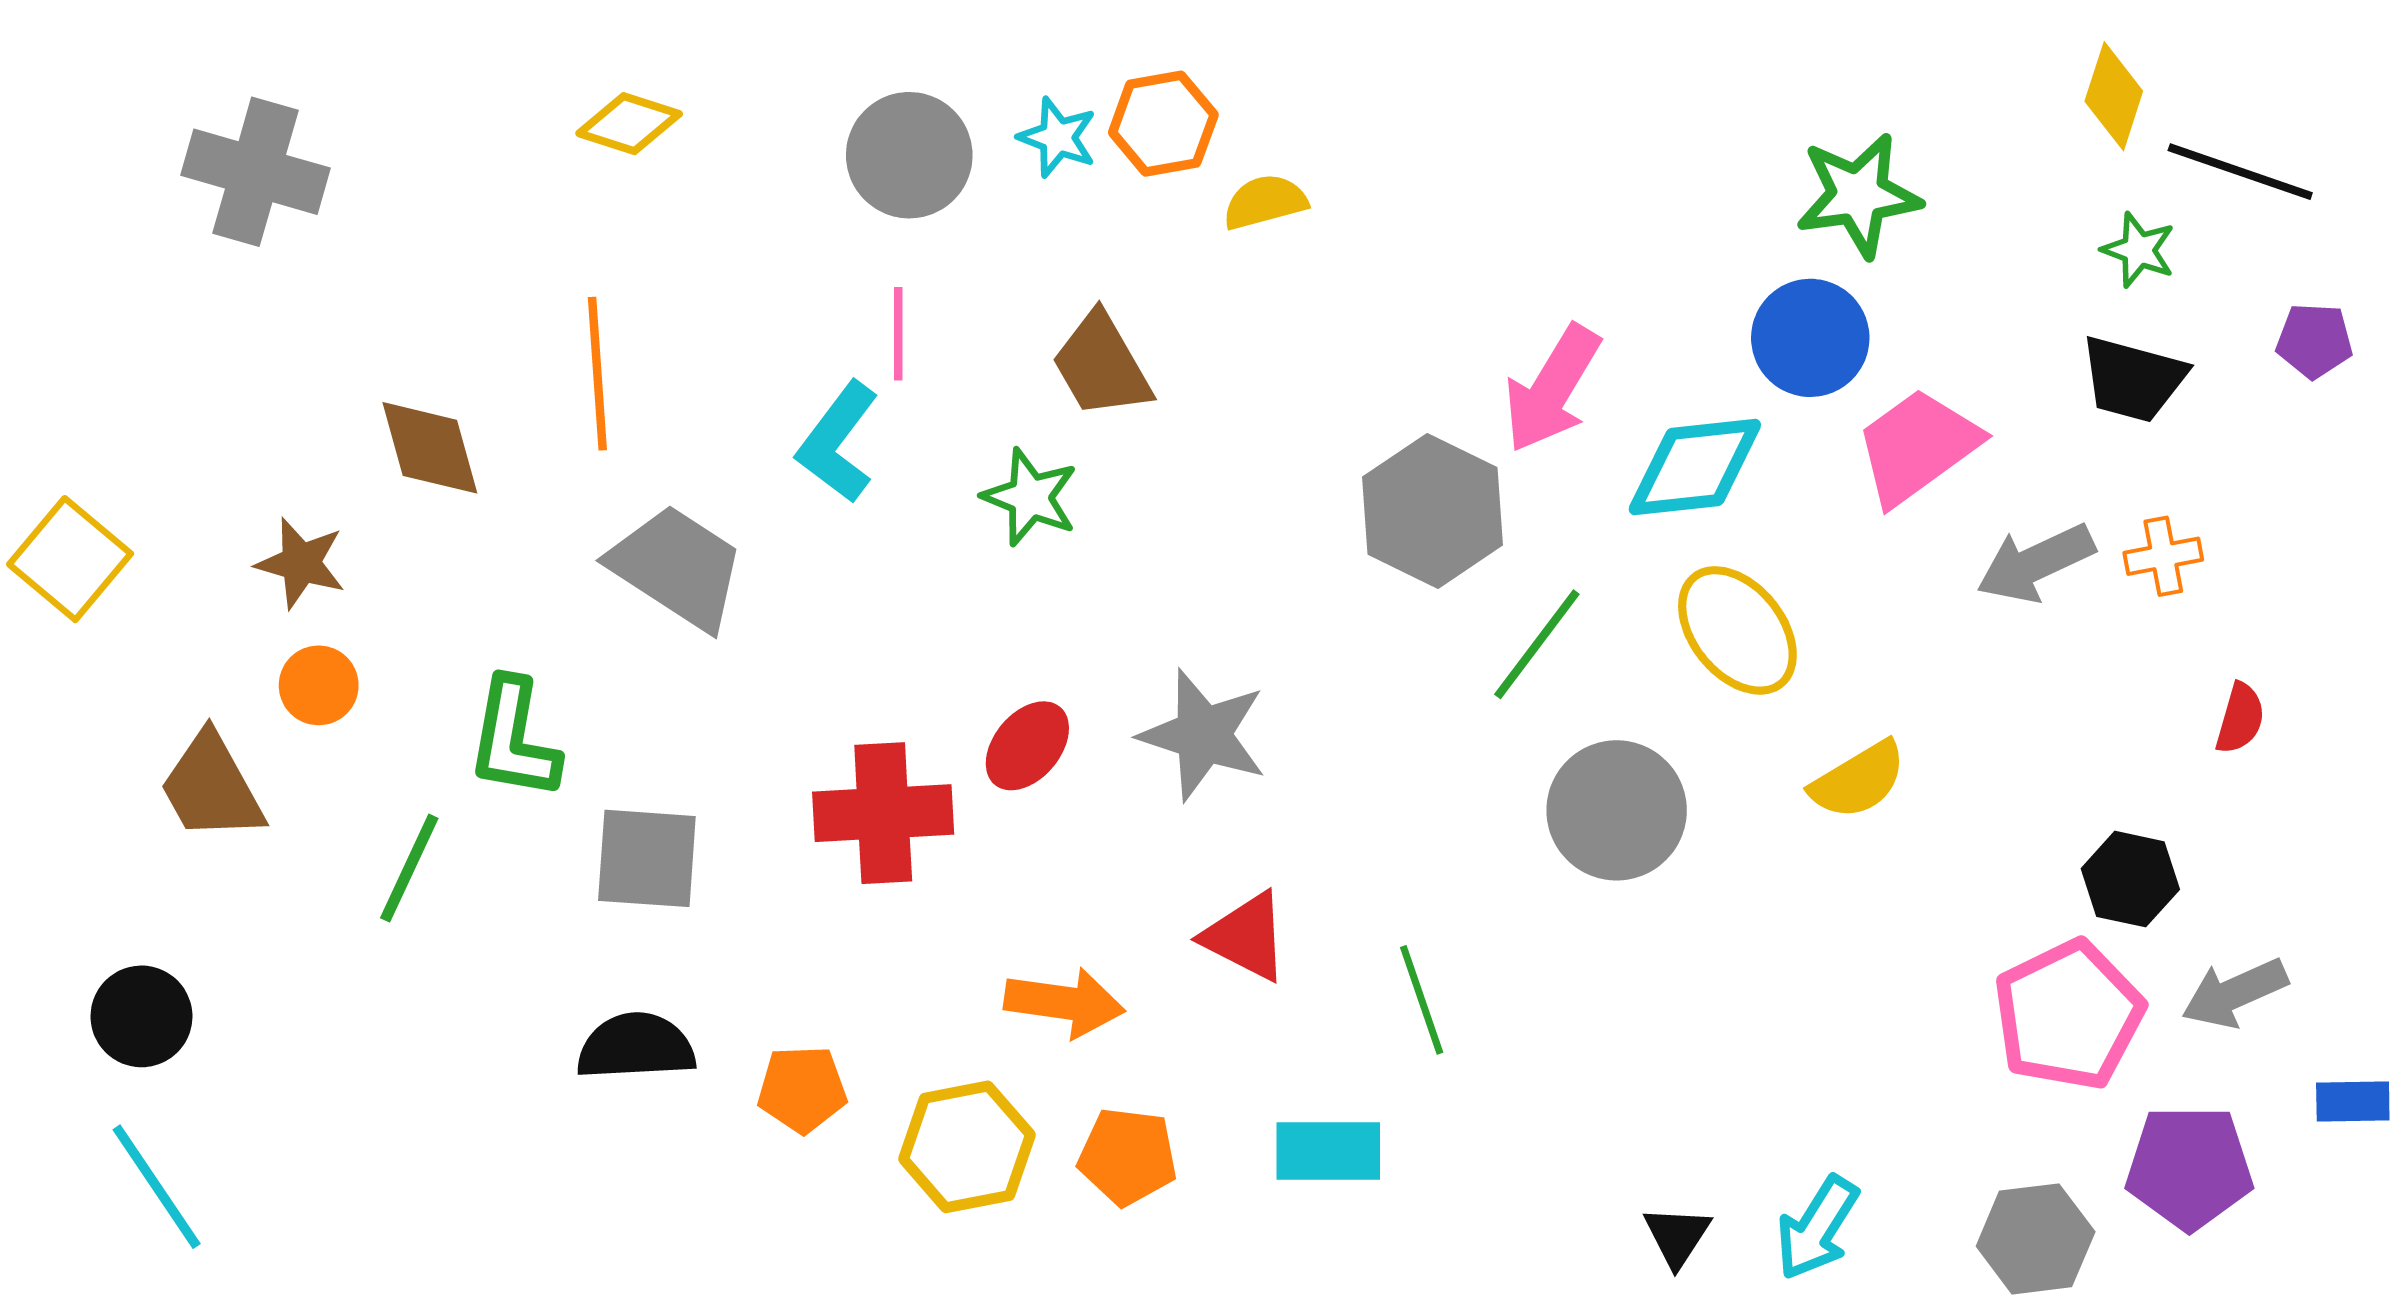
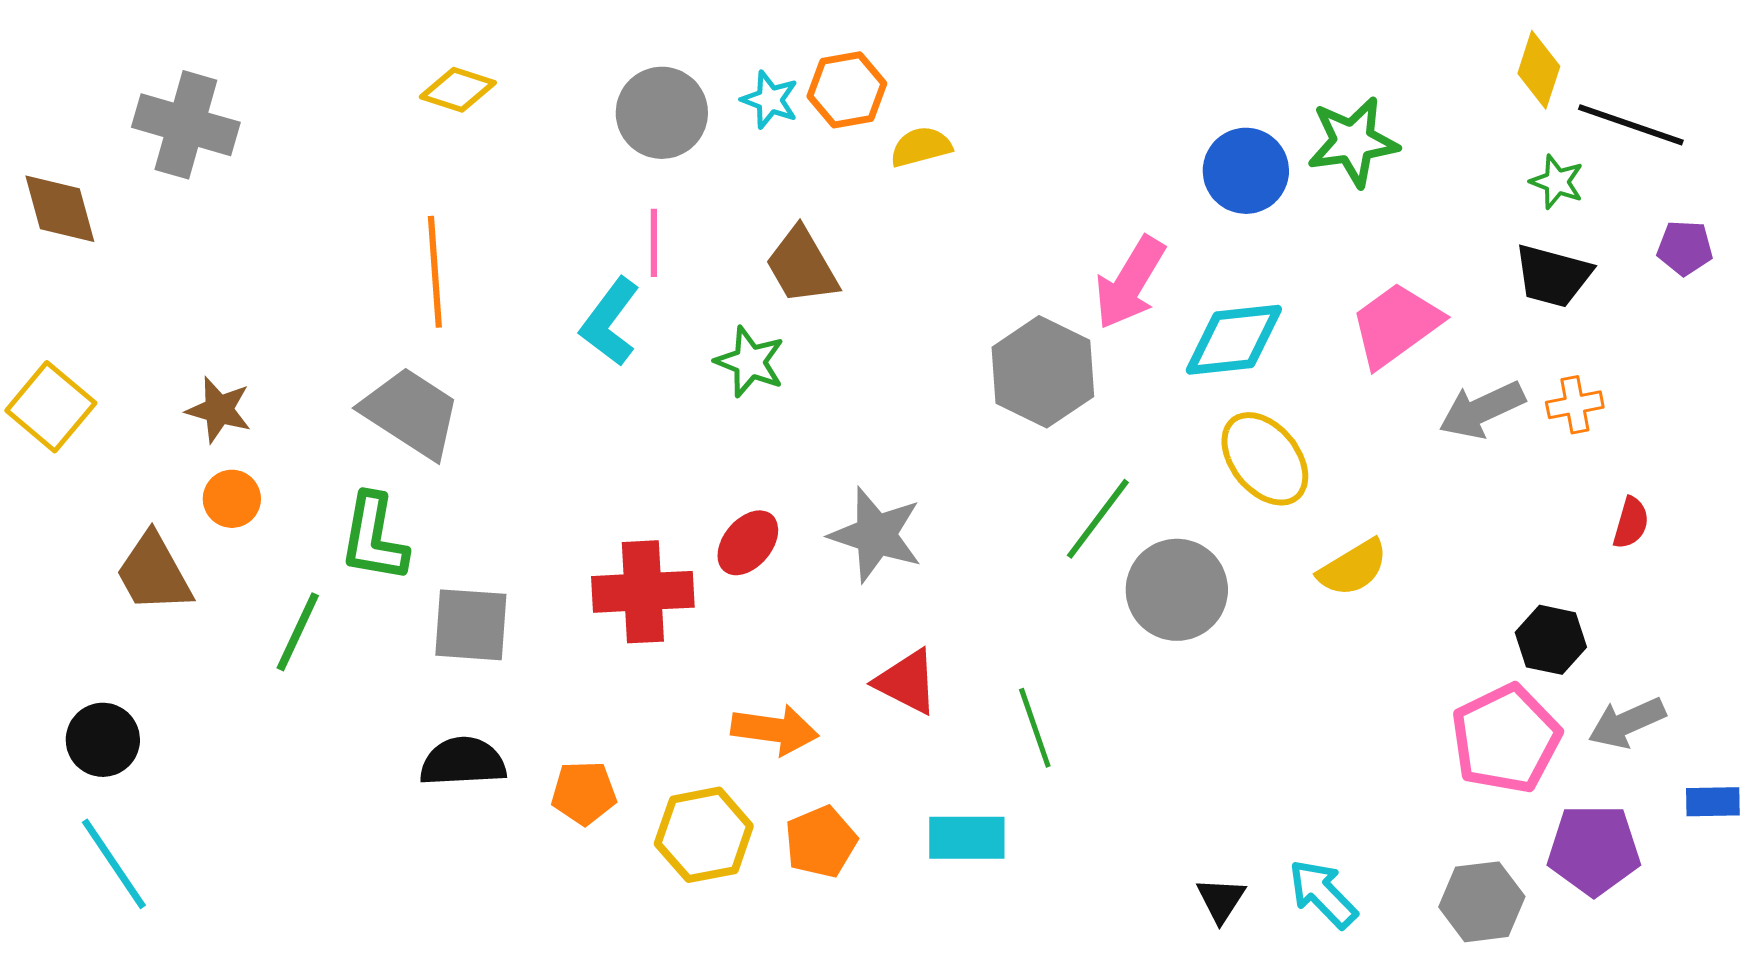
blue circle: (1810, 338) -> (1246, 171), moved
brown diamond: (430, 448) -> (60, 209), moved
gray trapezoid: (677, 567) -> (411, 413), moved
green line: (1537, 644) -> (1098, 519), moved
orange pentagon: (1128, 1156) -> (821, 842), turned -30
cyan arrow: (1817, 1228) -> (1323, 894), turned 104

